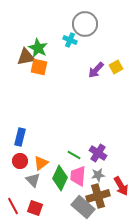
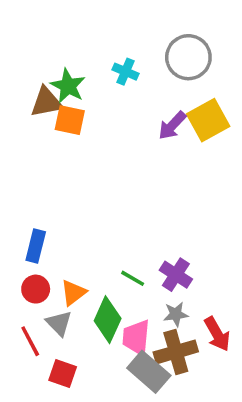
gray circle: (85, 24) -> (188, 57), moved
yellow square: (116, 67) -> (208, 120), size x1.6
pink trapezoid: (78, 176) -> (136, 338), moved
red line: (13, 206) -> (30, 341), moved

